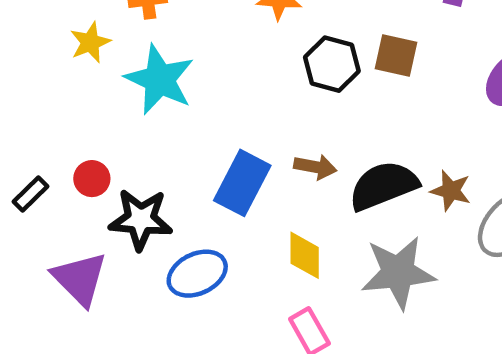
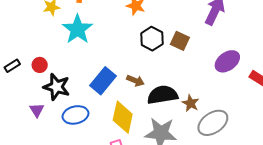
yellow diamond: (305, 255) -> (123, 117), size x1.5
purple triangle: (80, 279) -> (37, 110), moved, size x0.6

